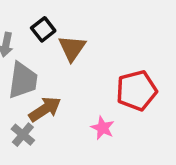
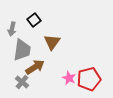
brown triangle: (72, 48) -> (52, 42), moved
red pentagon: (137, 91) -> (89, 79), moved

